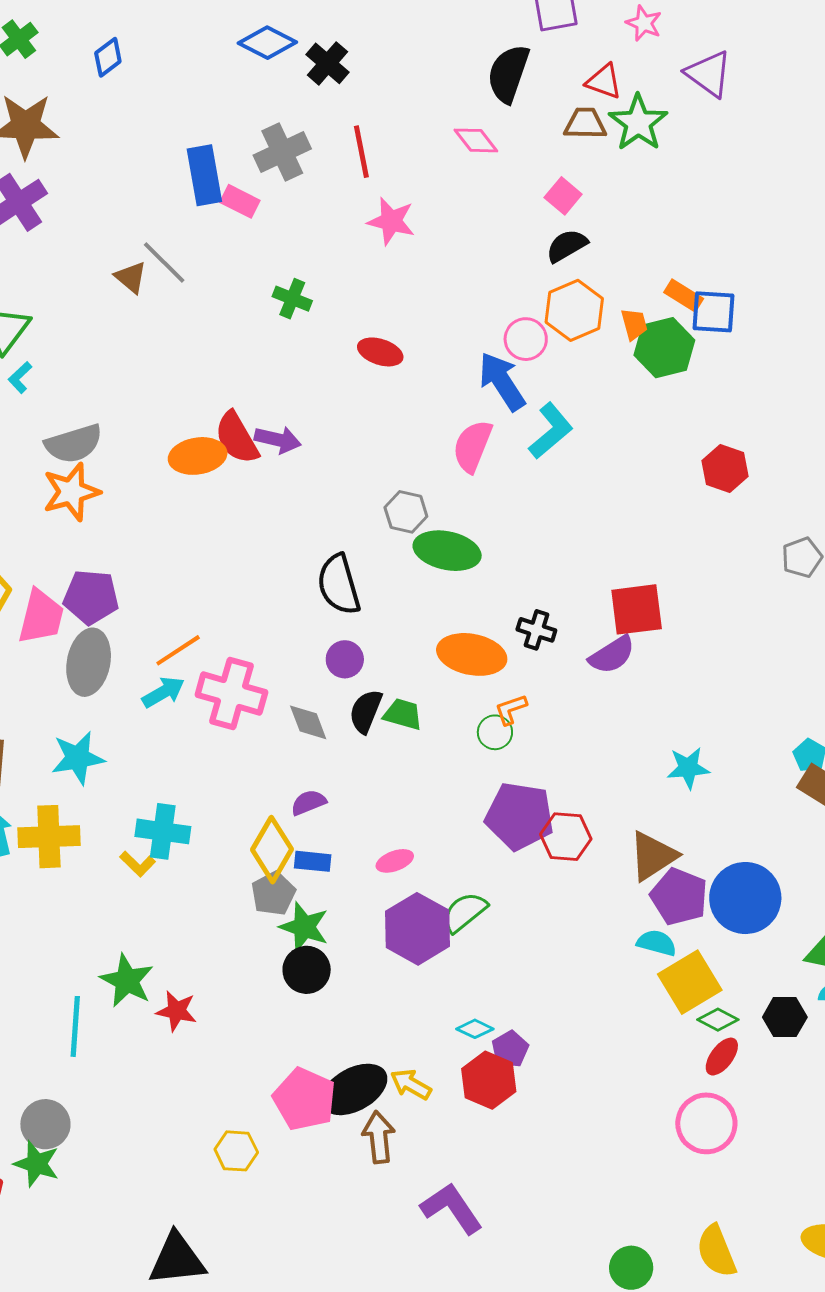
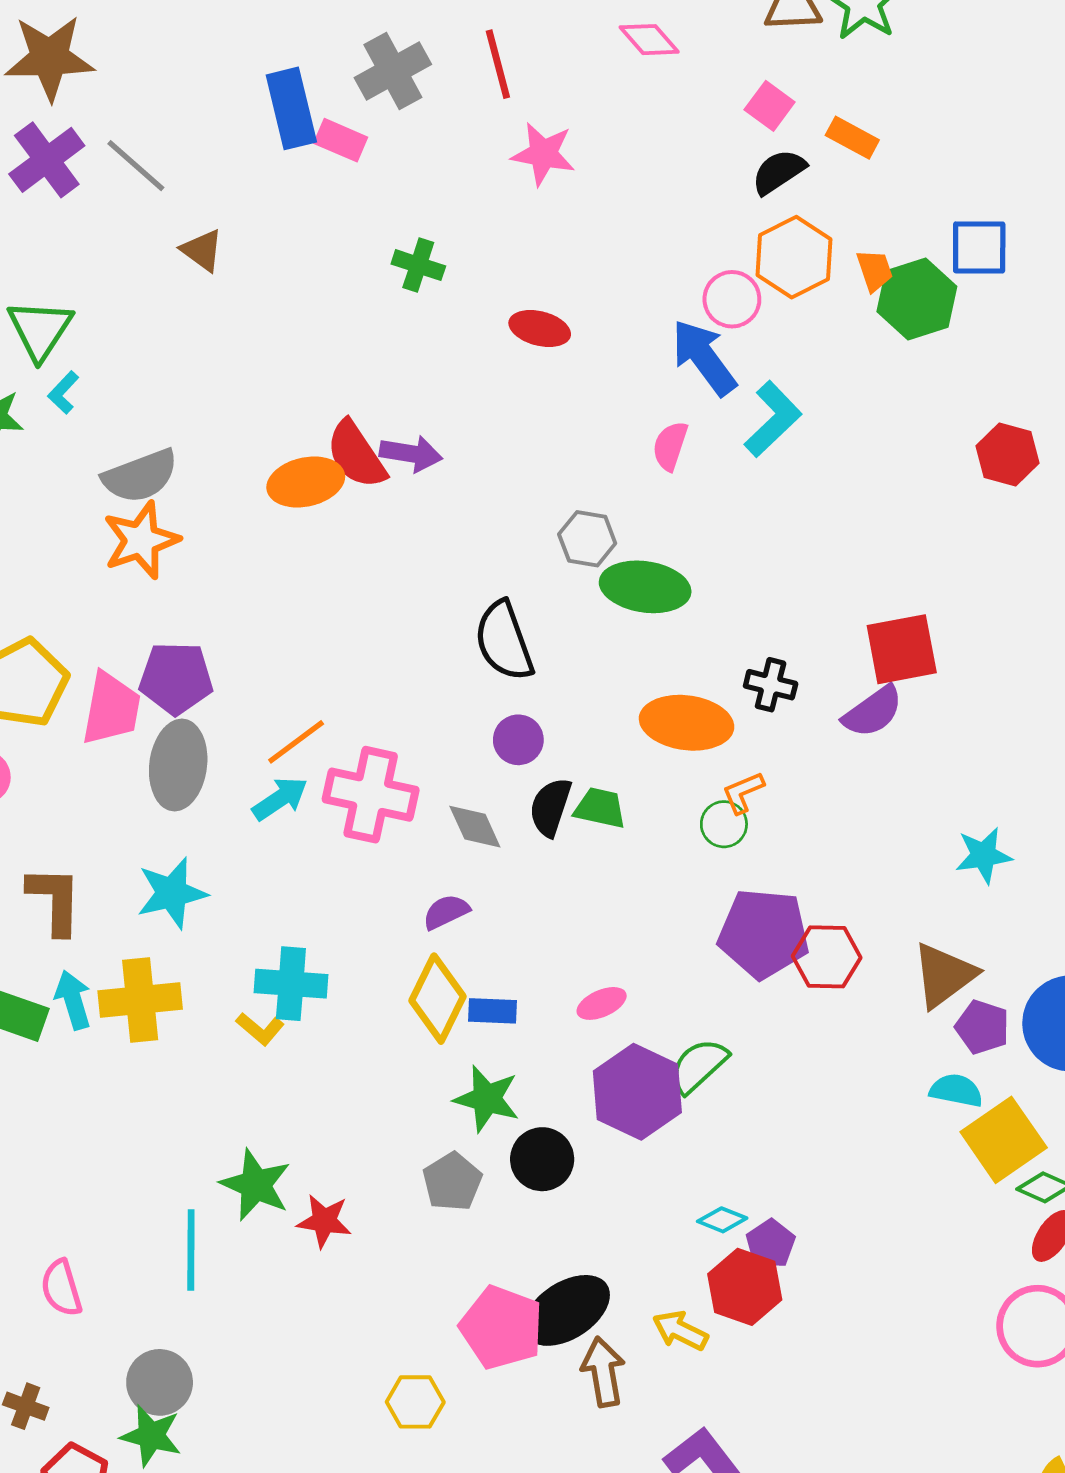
gray line: (164, 263) -> (136, 166), moved
orange rectangle: (684, 295) -> (852, 138), moved
pink semicircle: (472, 446) -> (670, 446), size x0.7
purple semicircle: (308, 802) -> (446, 912), moved
gray pentagon: (273, 894) -> (452, 1182), moved
purple pentagon: (679, 897) -> (982, 1027), size x0.7
black circle: (307, 970) -> (542, 1159), moved
yellow arrow: (411, 1084) -> (680, 1331), moved

